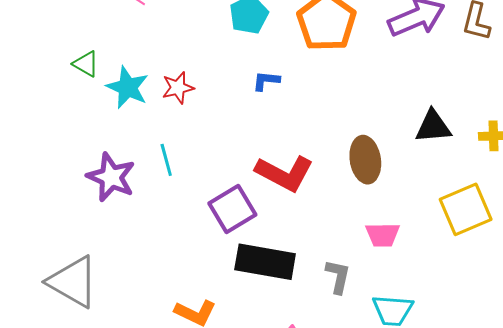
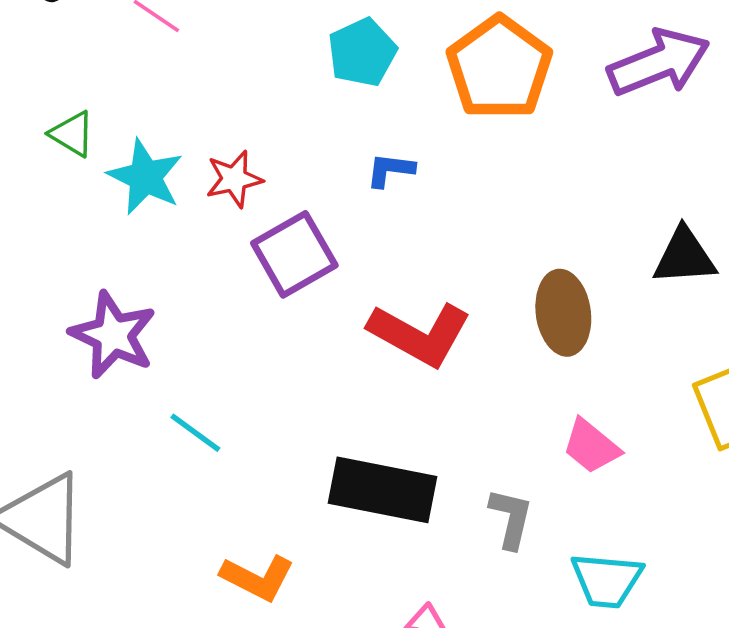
cyan line: (166, 160) -> (195, 433), moved, turned -40
purple square: (232, 209) -> (294, 254), moved
pink trapezoid: (383, 235) -> (591, 446), turned 39

